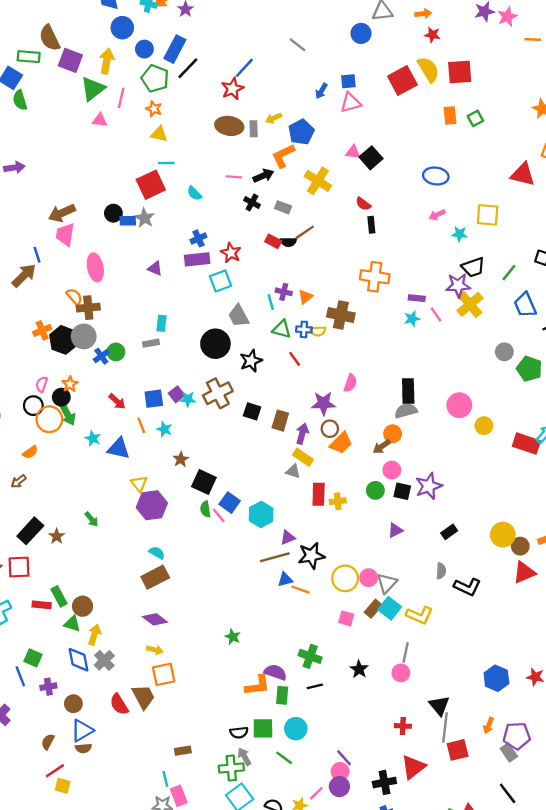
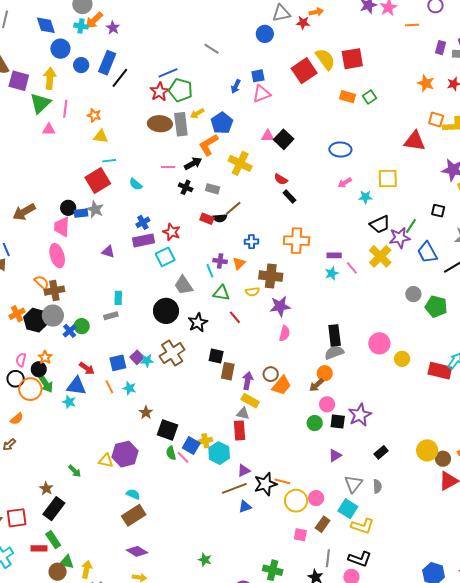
red star: (432, 35) -> (303, 23), moved
blue line: (244, 68) -> (168, 73), turned 30
green pentagon: (155, 78) -> (181, 90), moved
orange rectangle: (450, 115) -> (348, 97), turned -63
gray rectangle: (254, 129) -> (181, 124), size x1.6
black rectangle: (371, 225) -> (289, 196), turned -32
pink trapezoid: (65, 235) -> (62, 227), moved
purple star: (458, 285) -> (400, 238), moved
blue cross: (304, 329) -> (251, 242), moved
purple star: (323, 403) -> (280, 306), moved
black square: (252, 411) -> (216, 356), moved
blue triangle: (119, 448) -> (76, 386), moved
yellow triangle: (139, 484) -> (106, 461), moved, turned -35
red rectangle: (319, 494) -> (240, 430), moved
yellow cross: (338, 501) -> (205, 441), moved
black rectangle: (30, 531) -> (54, 509), moved
gray triangle: (387, 583) -> (353, 484), moved
black L-shape: (467, 587) -> (360, 559), moved
orange line: (300, 590) -> (282, 481), moved
brown circle: (83, 606) -> (58, 572), moved
cyan square: (390, 608) -> (348, 509), moved
gray line: (406, 652) -> (328, 558), moved

